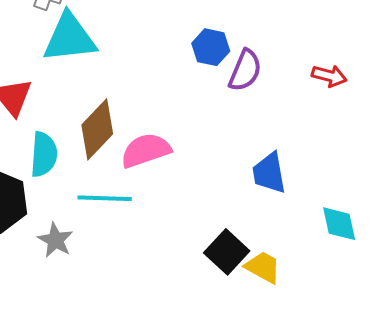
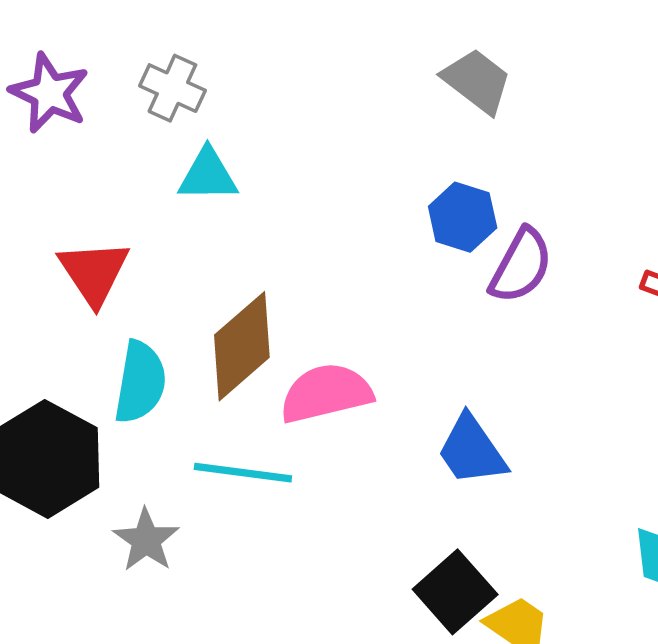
cyan triangle: (70, 38) -> (208, 175), size x0.6
blue trapezoid: (269, 173) -> (472, 450), moved, turned -30

